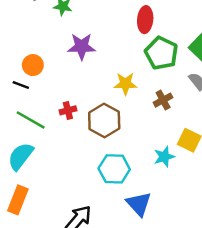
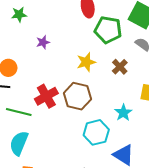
purple star: (82, 47) -> (43, 42), size x0.6
red cross: (68, 110) -> (46, 96), size x1.6
cyan star: (164, 157) -> (123, 113), moved

